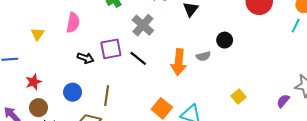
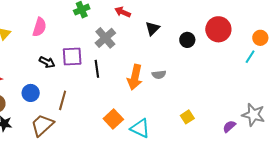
black circle: (225, 40) -> (187, 40), moved
black line: (138, 58) -> (97, 69), turned 36

